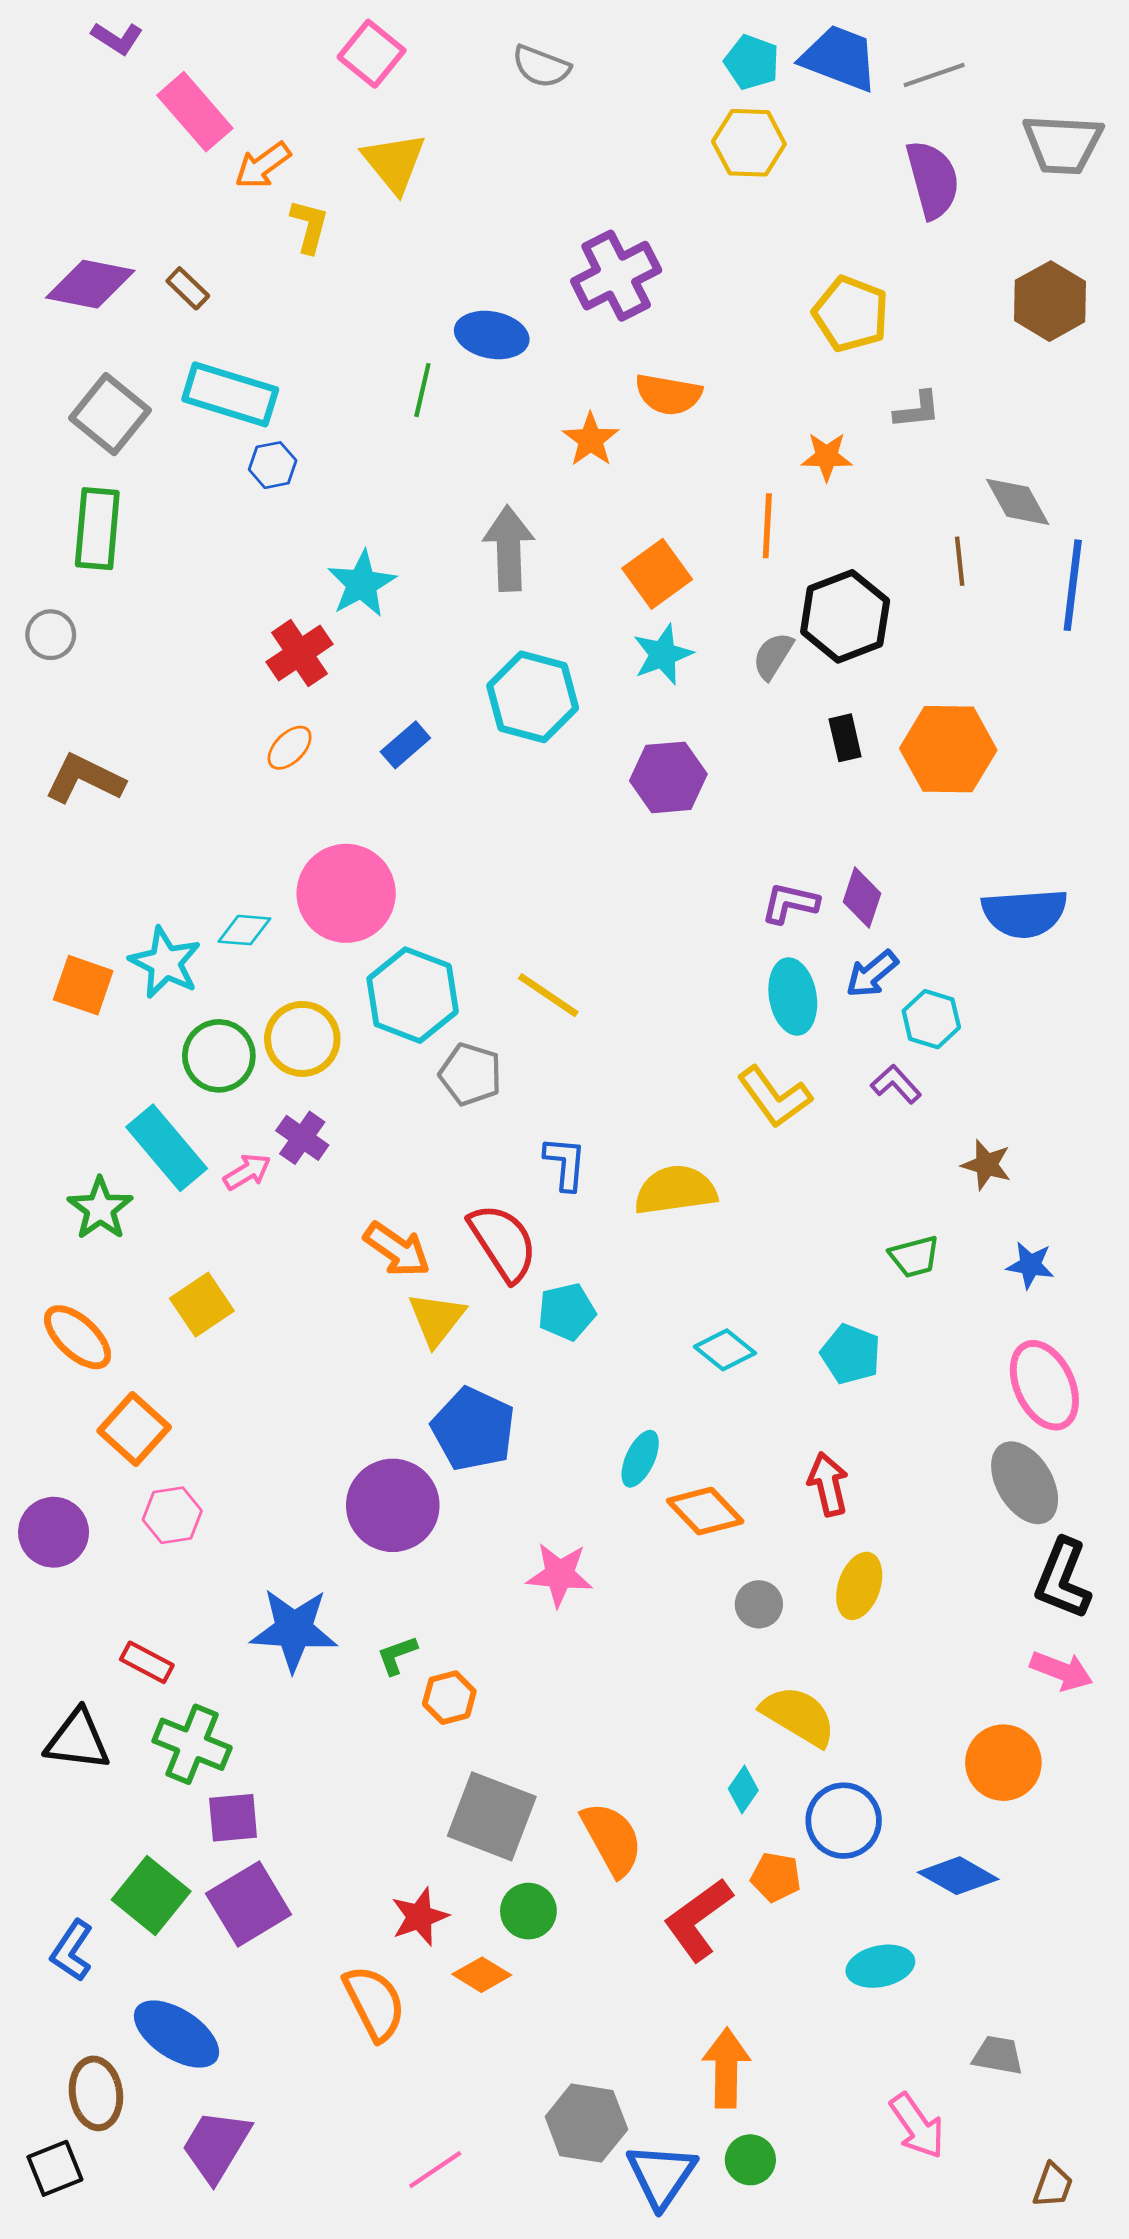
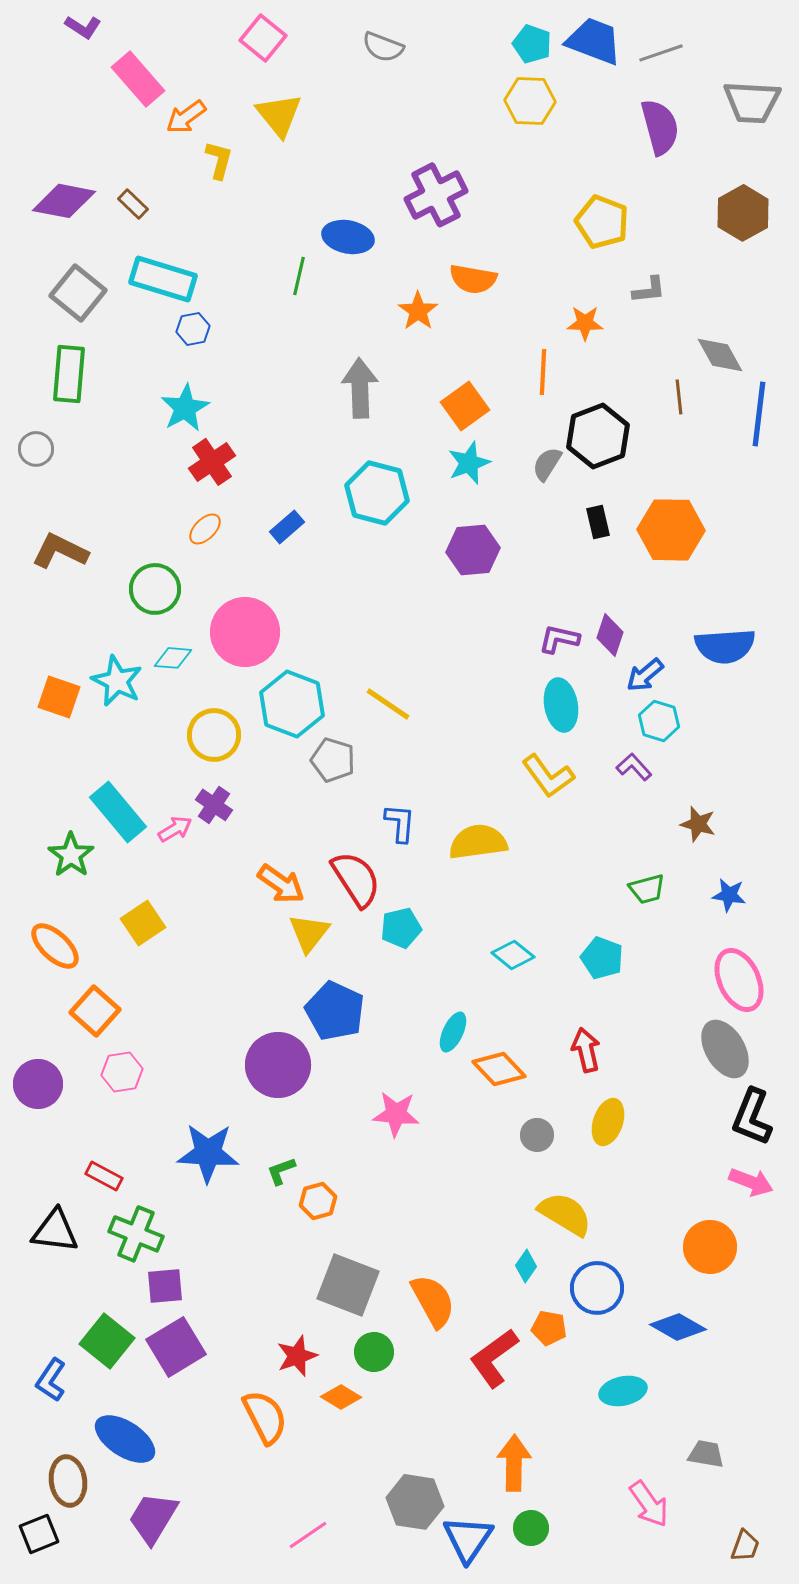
cyan star: (362, 584) -> (185, 408), moved
blue arrow: (872, 974) -> (645, 675), moved
green circle: (219, 1056) -> (155, 589), moved

